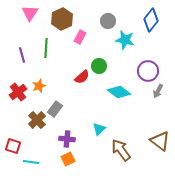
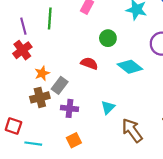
red semicircle: (82, 77) -> (89, 63), moved, turned -119
orange star: (39, 86) -> (42, 73), moved
red cross: (18, 92) -> (22, 50), moved
brown cross: (37, 120) -> (40, 97), turned 30
purple cross: (67, 139) -> (69, 108), moved

